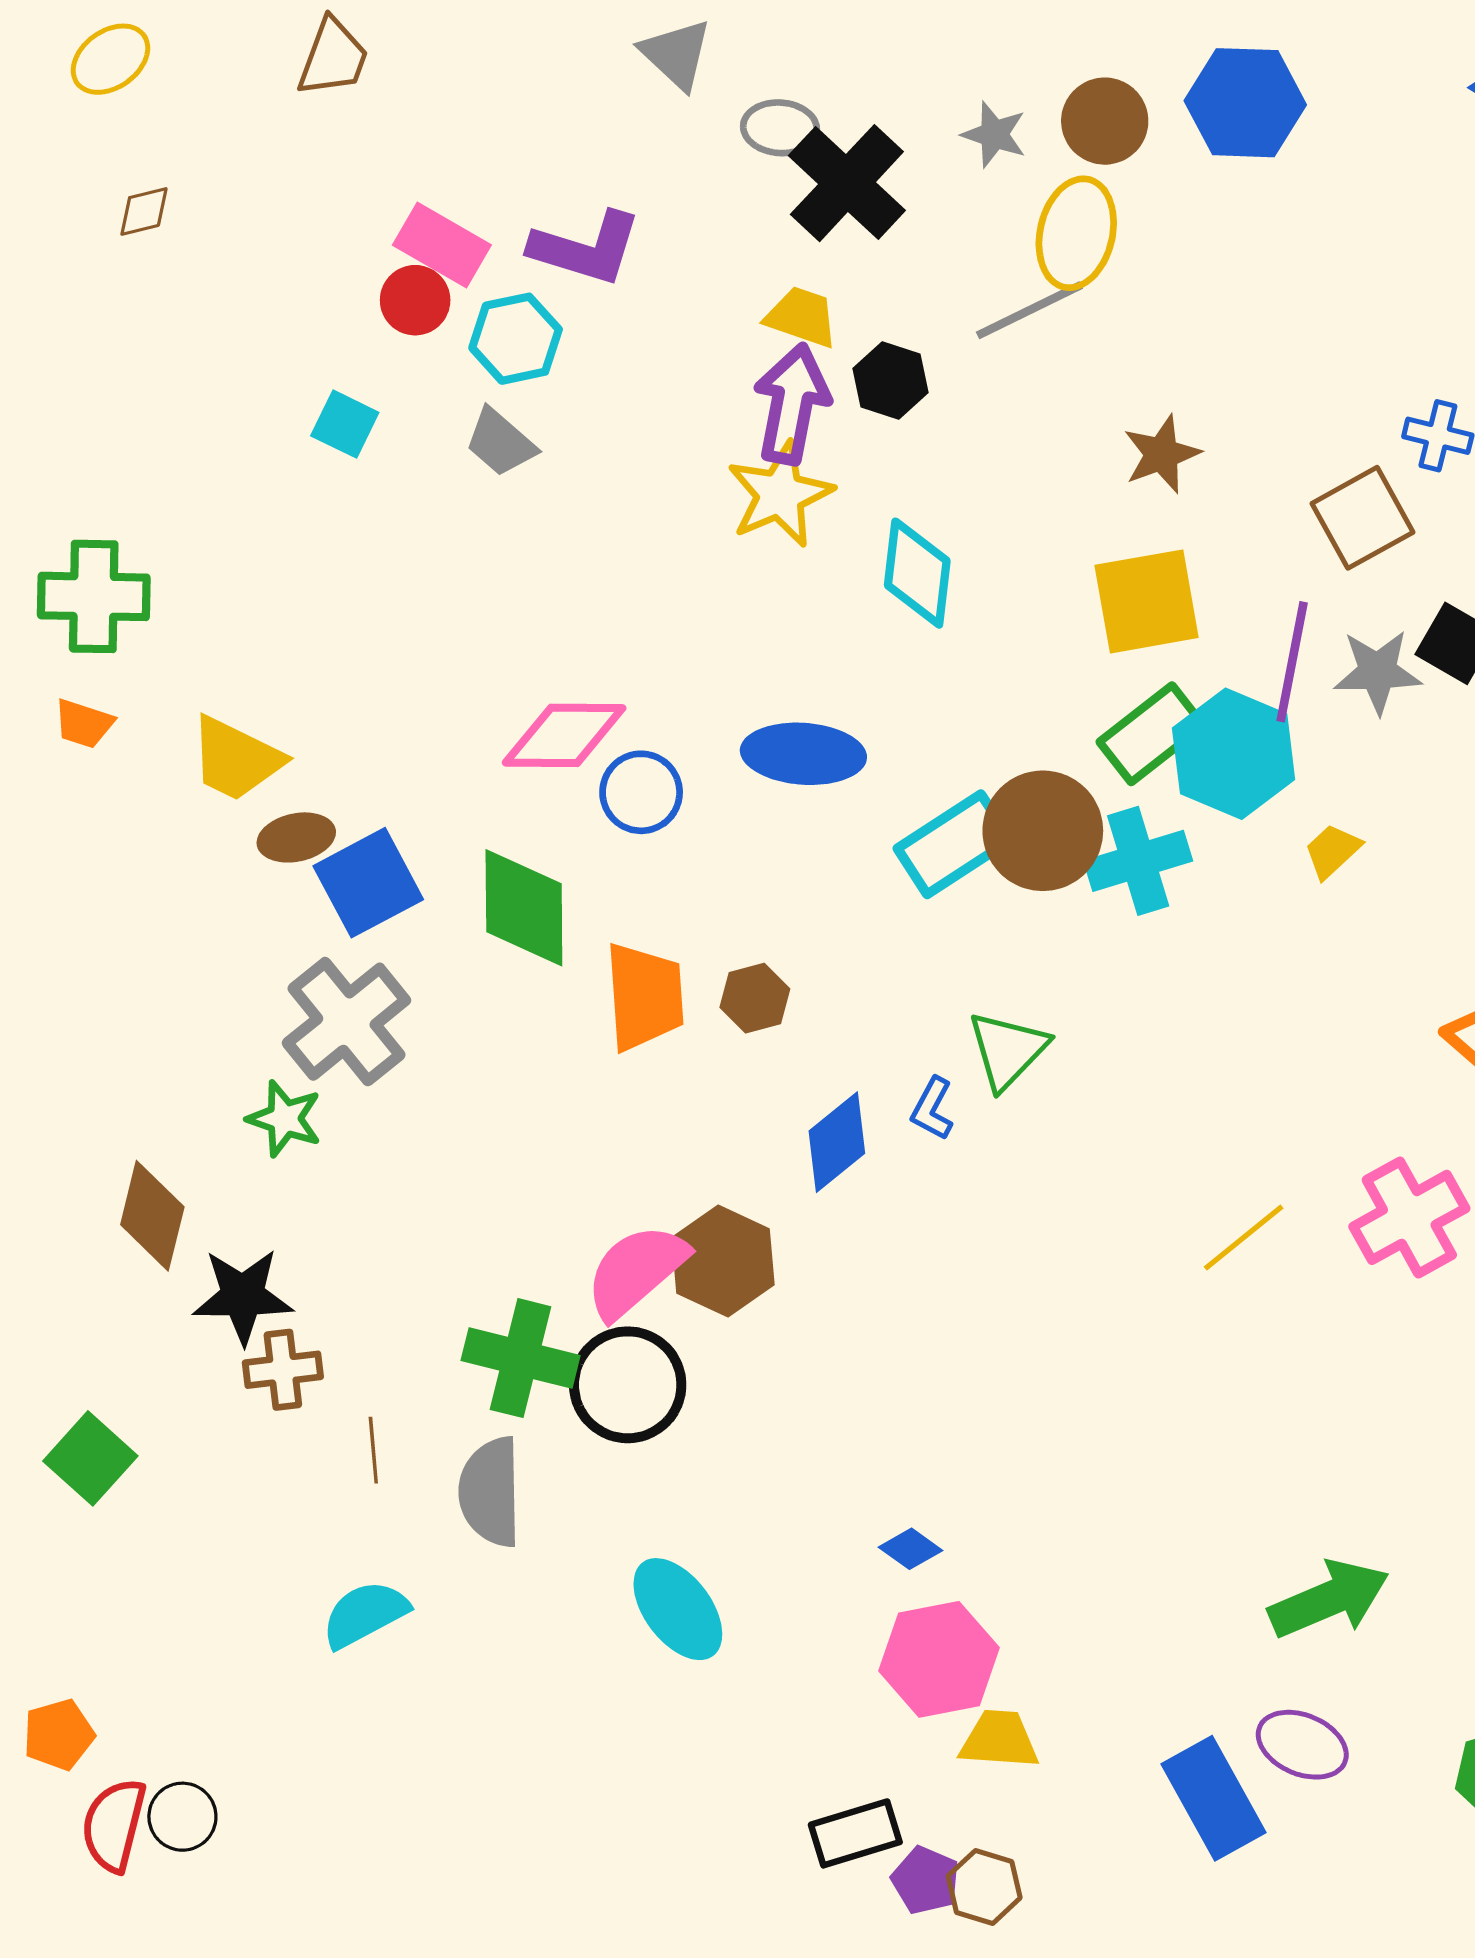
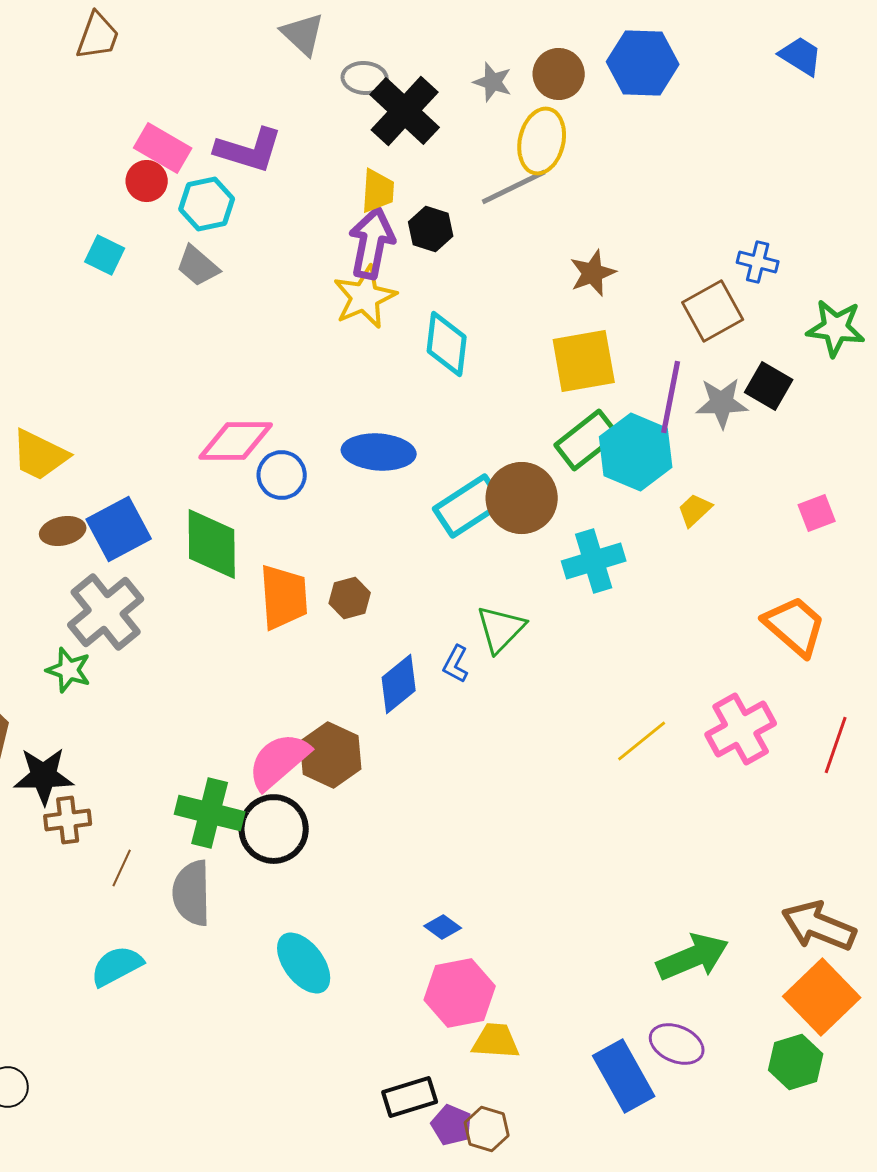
yellow trapezoid: (802, 317) -> (378, 191), turned 75
brown ellipse: (296, 837) -> (63, 531), moved
cyan cross: (1138, 861) -> (594, 561), moved
brown line: (373, 1450) -> (122, 868), turned 30

